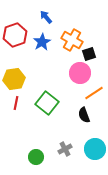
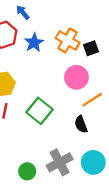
blue arrow: (46, 17) -> (23, 12), moved
black square: (89, 54) -> (91, 48), moved
gray cross: (65, 149) -> (60, 162), size x1.6

